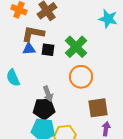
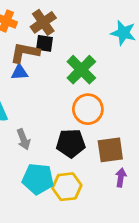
black square: (48, 50) -> (45, 43), moved
gray arrow: (48, 94) -> (23, 139), moved
black pentagon: (44, 109) -> (71, 143), moved

